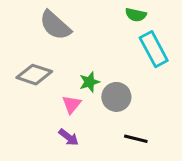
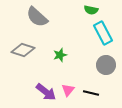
gray circle: (116, 97) -> (106, 65), moved
pink triangle: (72, 104) -> (68, 90), moved
purple arrow: (69, 137) -> (46, 92), size x1.5

